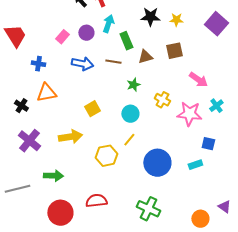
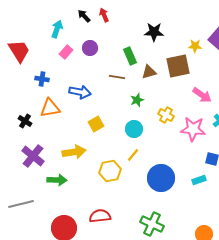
yellow star: (176, 20) -> (195, 46), moved
cyan arrow: (108, 24) -> (57, 29), moved
brown square: (174, 51) -> (178, 66), size x1.4
blue arrow: (82, 64) -> (80, 92), moved
green arrow: (53, 176) -> (57, 180), moved

